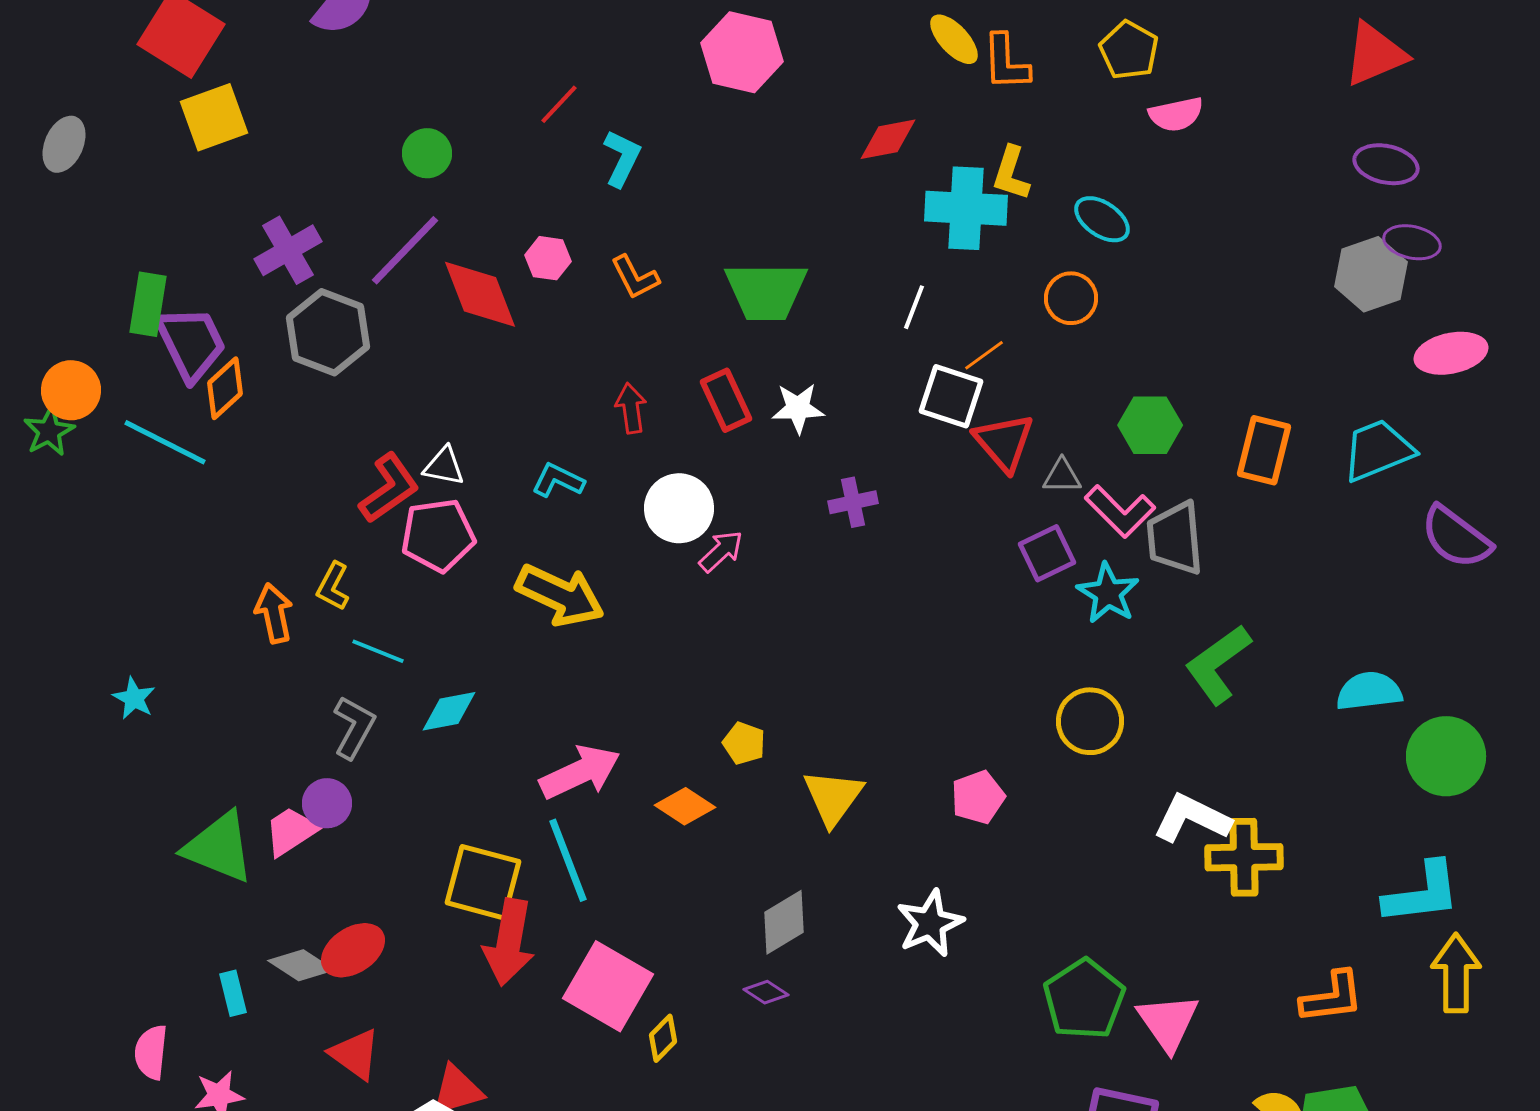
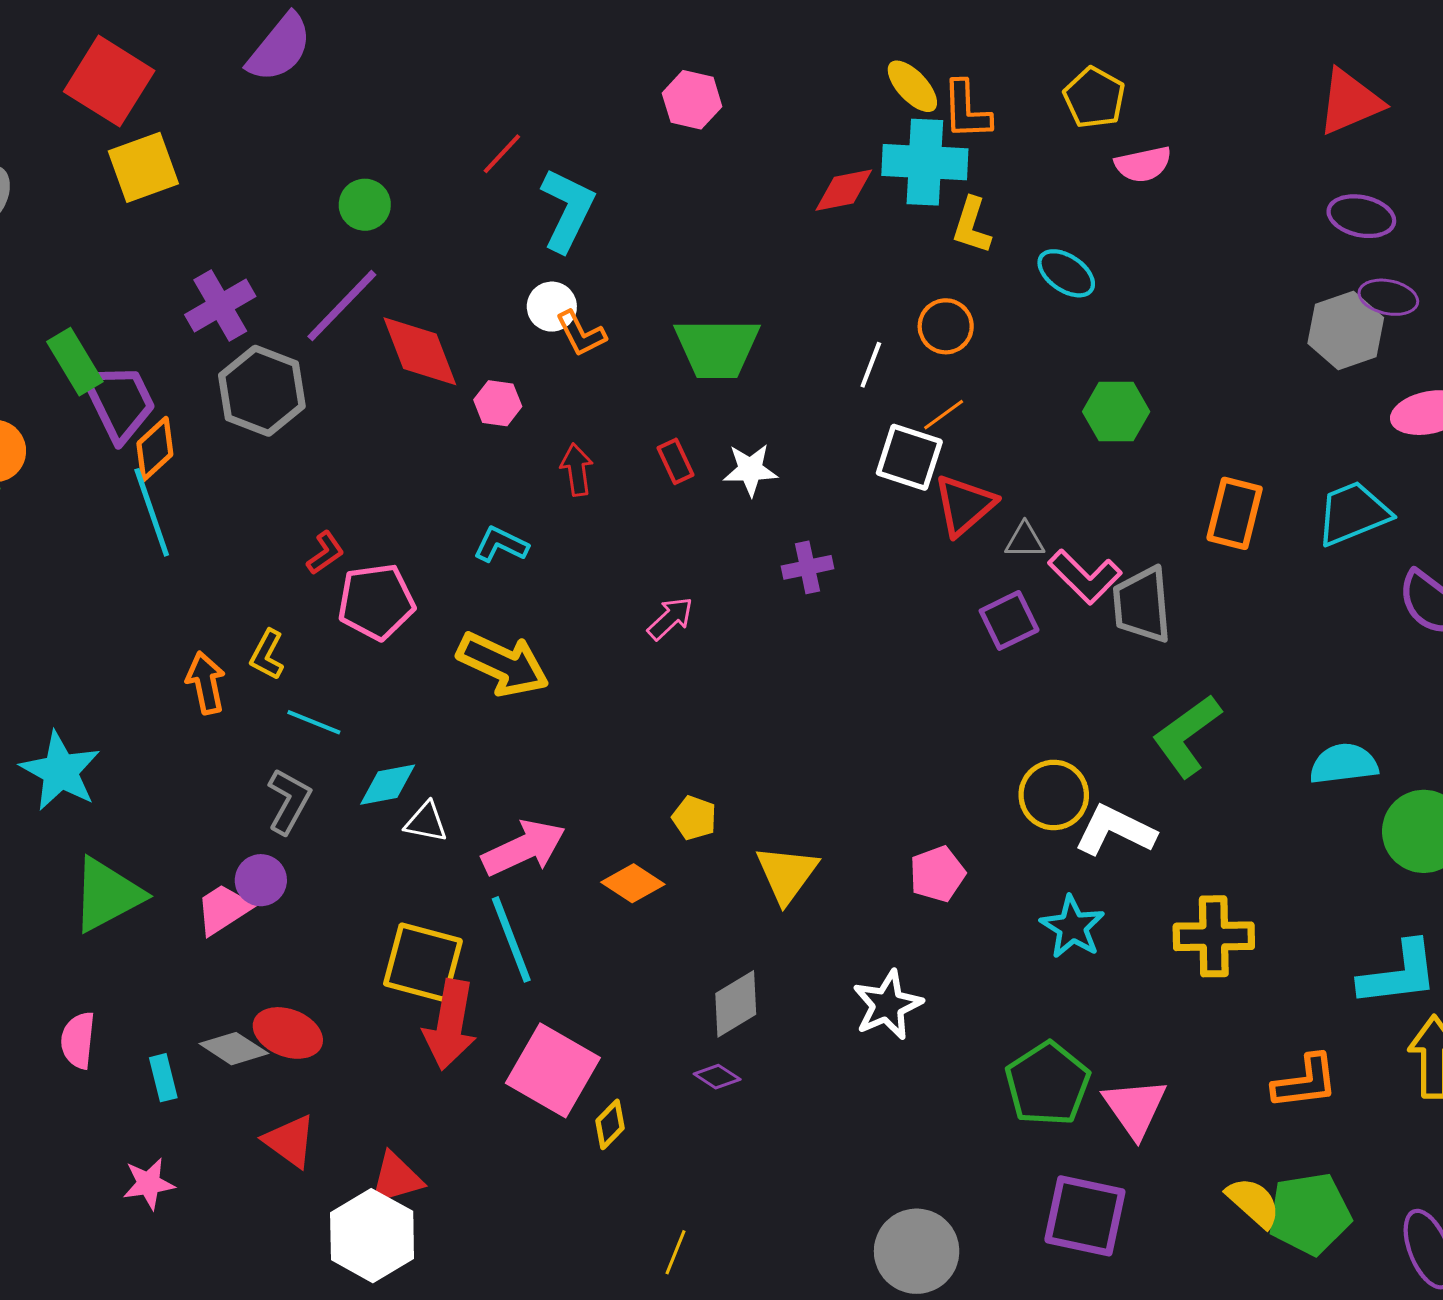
pink hexagon: (742, 52) -> (692, 100), size x0.7
cyan L-shape: (622, 158) -> (567, 210), size x1.4
cyan cross: (966, 208) -> (925, 162), moved
pink hexagon: (548, 258) -> (498, 403), moved
orange circle: (1071, 298) -> (946, 326), moved
green rectangle: (148, 304) -> (75, 362), turned -40
red rectangle: (726, 400) -> (675, 461), size x0.7
green hexagon: (1150, 425) -> (1116, 412), moved
cyan line: (165, 442) -> (152, 512), moved, turned 44
red triangle: (1004, 442) -> (964, 505), turned 30
white triangle: (444, 466) -> (426, 822), moved
red L-shape: (389, 488) -> (325, 553), size x0.6
white circle: (679, 508) -> (552, 307), moved, size x0.7
cyan star: (1108, 593) -> (1072, 927), moved
cyan star: (134, 698) -> (60, 771), size x1.8
white L-shape: (1192, 818) -> (1115, 830), moved
green triangle: (219, 847) -> (107, 895), moved, turned -50
red ellipse: (353, 950) -> (288, 1033), turned 54
pink semicircle: (151, 1052) -> (78, 1040), moved

